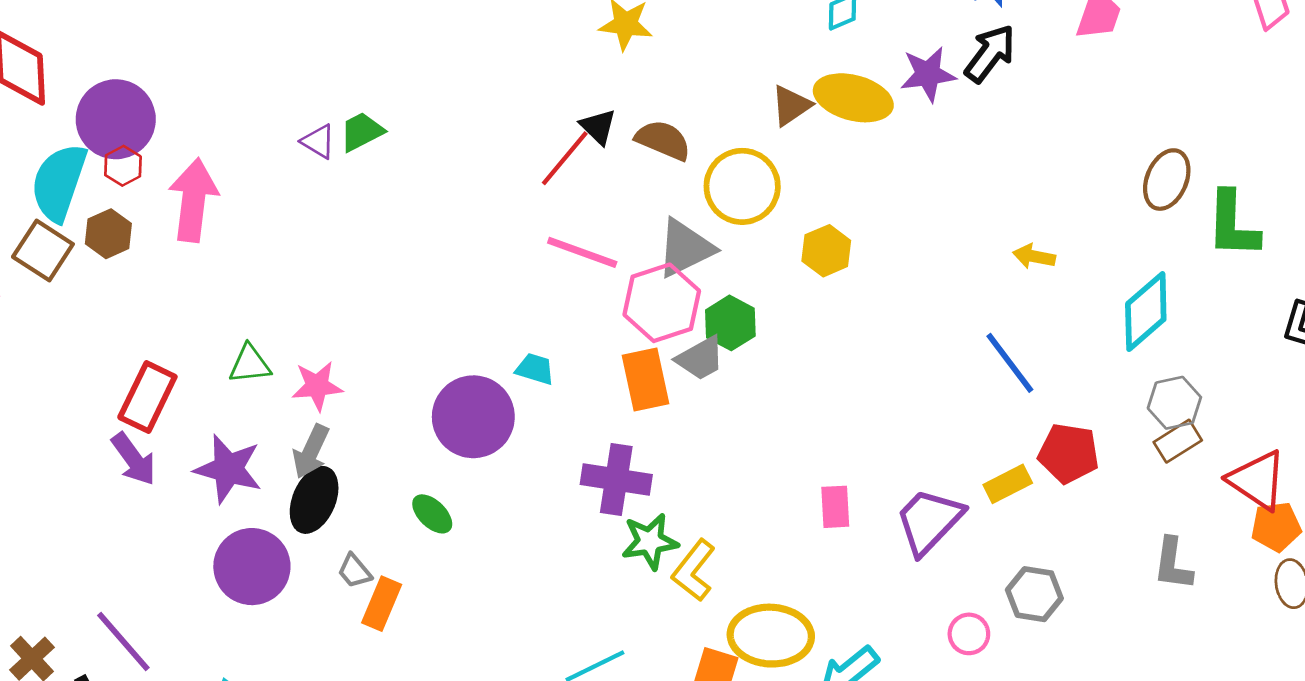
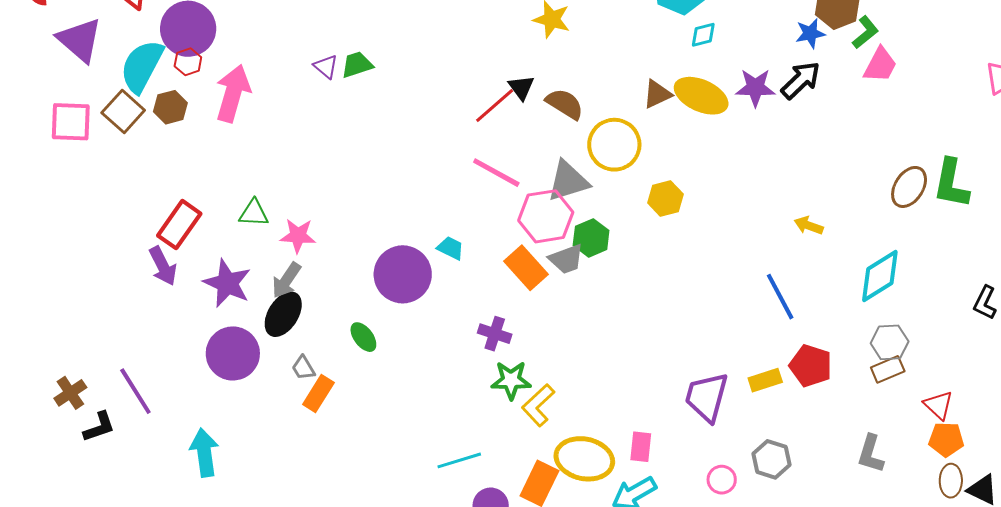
green L-shape: (1233, 224) -> (951, 183), moved
orange rectangle: (645, 380) -> (526, 268), turned -39
purple cross: (616, 479) -> (495, 334), size x0.7
red triangle: (1257, 480) -> (938, 405), size x0.7
pink rectangle: (835, 507) -> (641, 447), moved
purple trapezoid: (929, 521) -> (707, 397), turned -38

